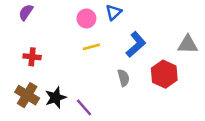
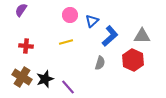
blue triangle: (114, 12) -> (92, 21), moved
gray triangle: (188, 44) -> (142, 36), moved
yellow line: (91, 47) -> (66, 42), moved
gray semicircle: (124, 78) -> (100, 63), turned 32

